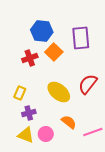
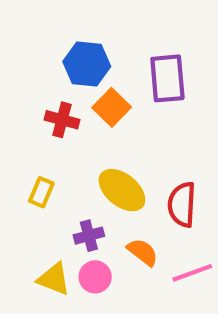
red cross: (30, 58) -> (62, 120), turned 35
red semicircle: (88, 84) -> (182, 205), moved, turned -35
purple cross: (29, 113) -> (89, 236), moved

